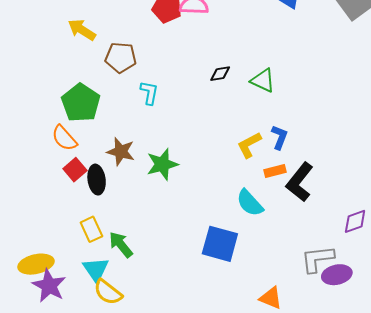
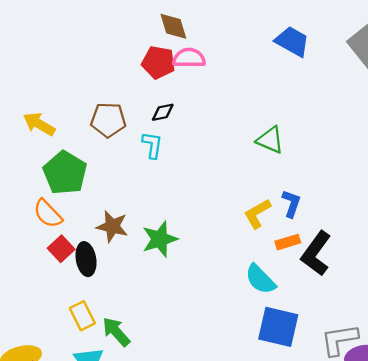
yellow arrow: (82, 30) -> (39, 124), moved
black diamond: (220, 74) -> (163, 112), moved
cyan L-shape: (149, 93) -> (152, 145), moved
blue square: (220, 244) -> (278, 327), moved

